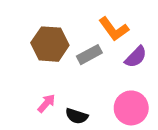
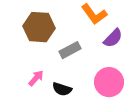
gray rectangle: (89, 55) -> (70, 50), moved

